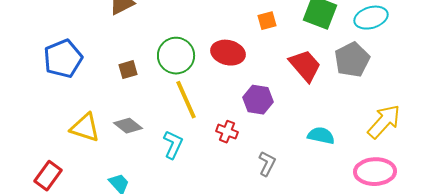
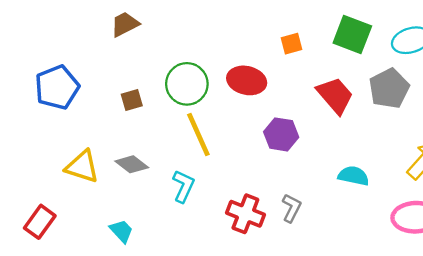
red cross: (227, 132) -> (245, 214), moved, size x1.5

